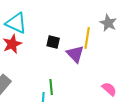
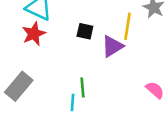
purple triangle: (75, 54) -> (112, 46), turned 42

